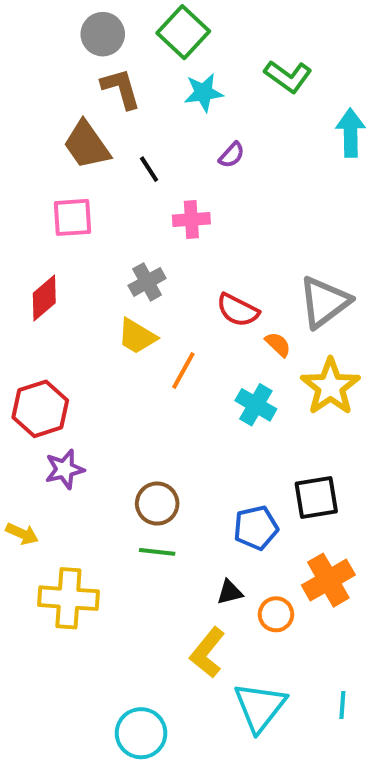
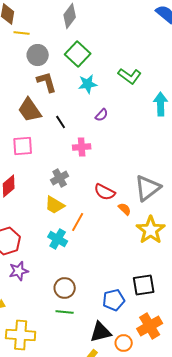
cyan cross: (256, 405) -> (58, 239), moved
black triangle: (230, 592) -> (101, 332), size x1.6

